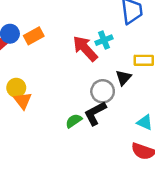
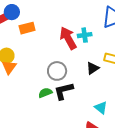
orange rectangle: (34, 36) -> (27, 28), moved
gray circle: (103, 91) -> (57, 71), moved

